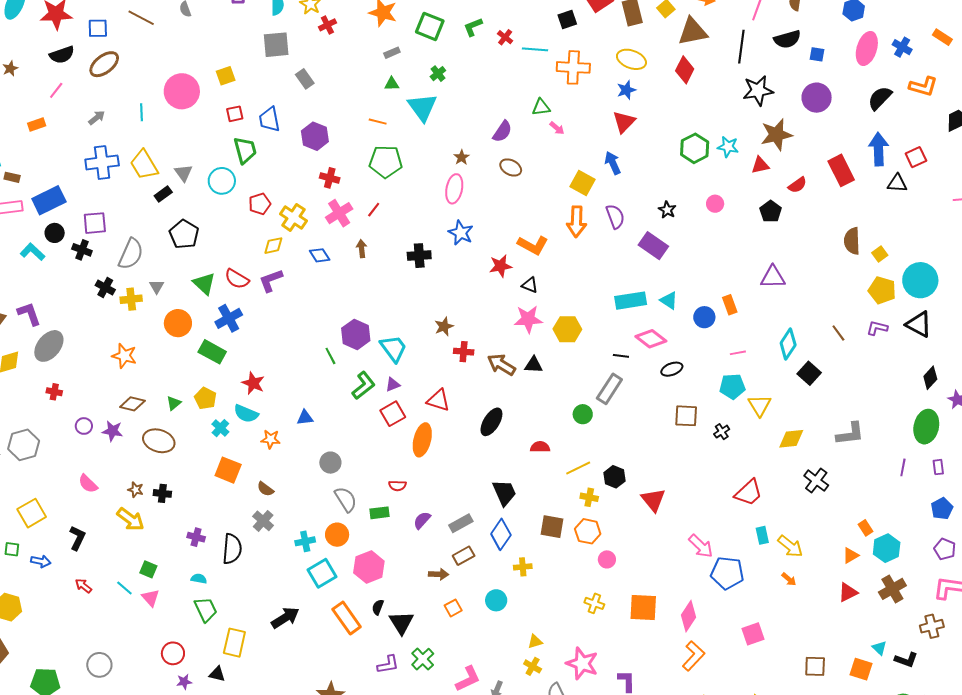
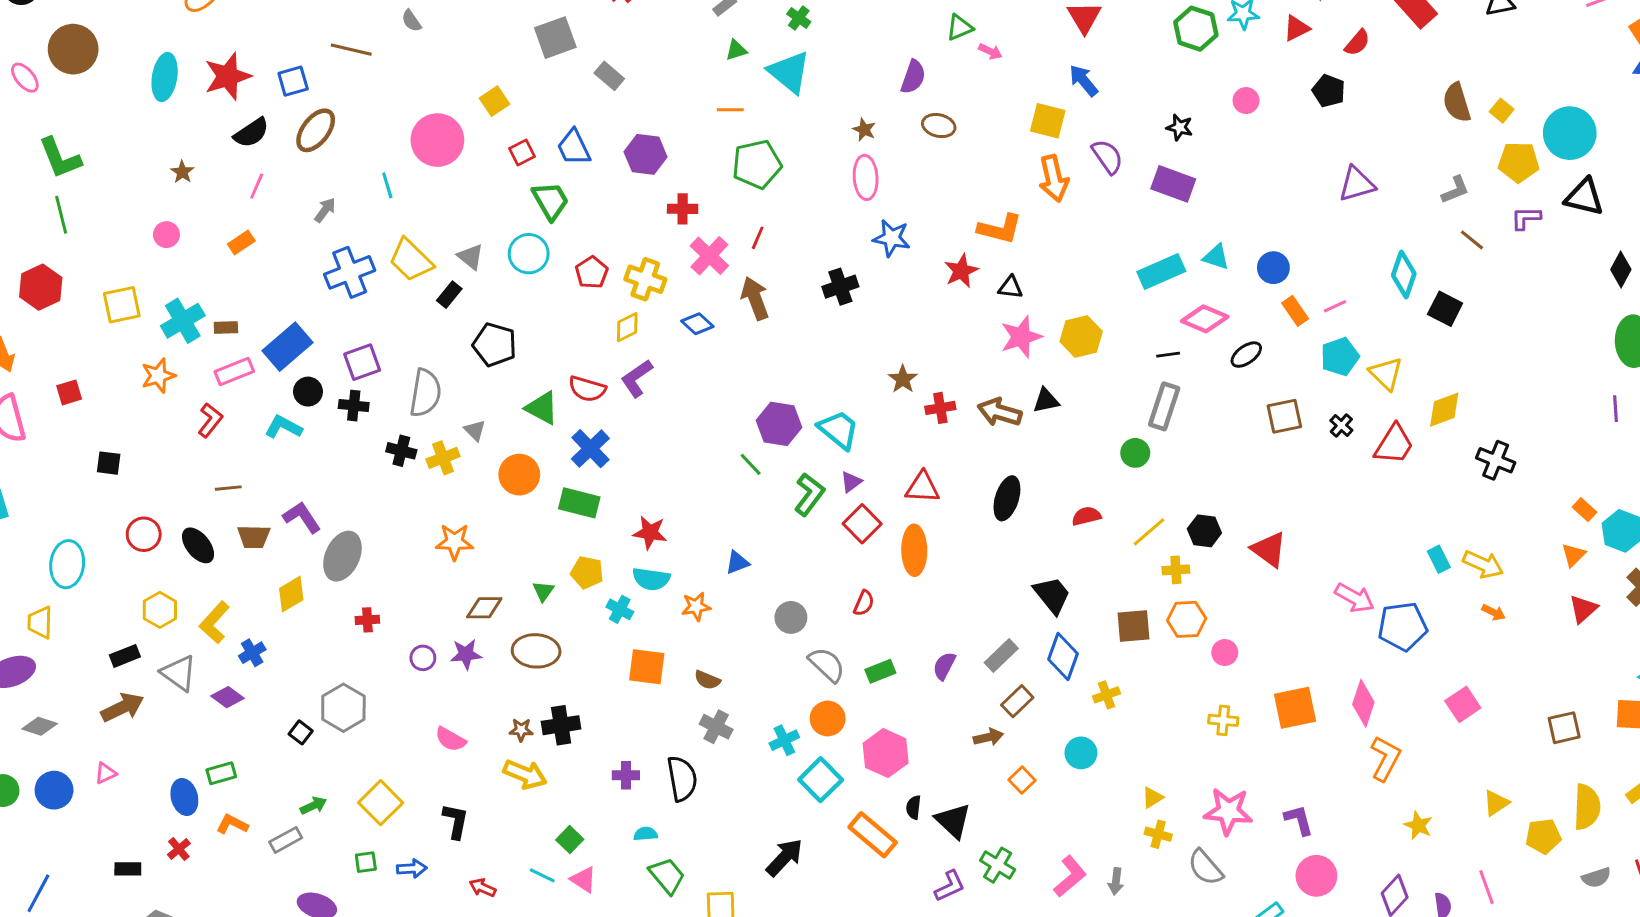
brown arrow: (362, 249) -> (755, 298), size x1.6
orange rectangle: (730, 305) -> (1295, 311), moved
gray L-shape: (850, 434) -> (1455, 190), moved, size x0.7
red semicircle: (397, 486) -> (864, 603), moved, turned -54
black cross: (162, 493) -> (561, 725), size x1.4
red trapezoid: (749, 493) -> (1394, 444), moved
green square: (148, 569) -> (570, 840), turned 36

